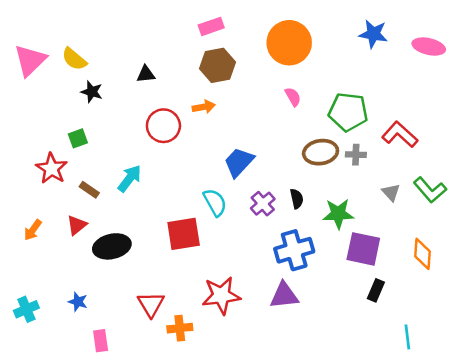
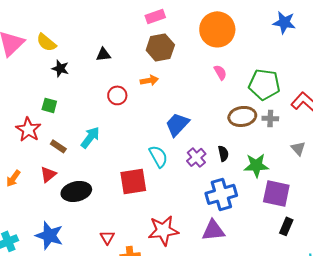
red circle: (163, 126) -> (117, 95), size x0.7
green square: (78, 138) -> (49, 105), turned 35
blue star: (78, 302) -> (49, 235), size x1.8
red triangle: (151, 304) -> (107, 237), size x0.7

